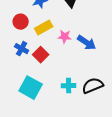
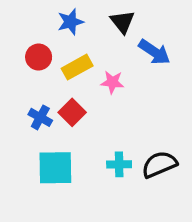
blue arrow: (87, 43) -> (154, 52), moved
blue cross: (22, 49) -> (40, 117), moved
cyan square: (31, 88) -> (55, 168), turned -30

